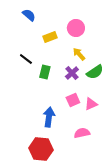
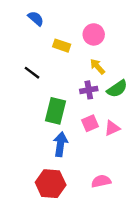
yellow rectangle: (50, 37) -> (62, 46), turned 40
green rectangle: (45, 72) -> (55, 111), moved, size x1.5
purple cross: (72, 73) -> (89, 90), turned 32
pink semicircle: (82, 133) -> (101, 181), moved

